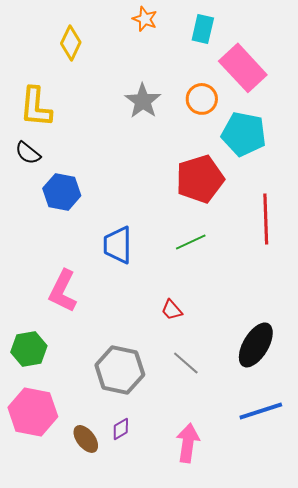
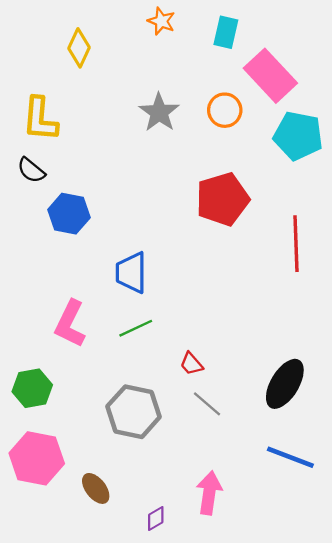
cyan pentagon: (244, 134) -> (298, 136), moved
green line: (191, 242) -> (136, 328), moved
red trapezoid: (172, 310) -> (191, 364), moved
blue line: (261, 411) -> (290, 457), turned 39
purple diamond: (121, 429) -> (156, 518), moved

